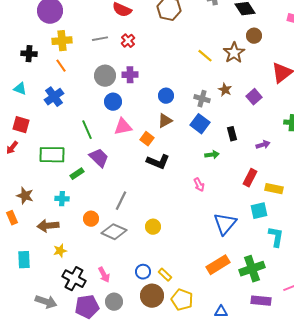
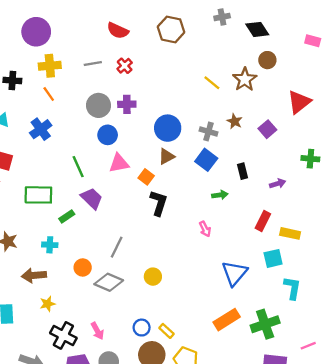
blue circle: (166, 96) -> (168, 128), size x1.5
black L-shape: (158, 162) -> (159, 203), turned -95

